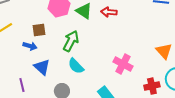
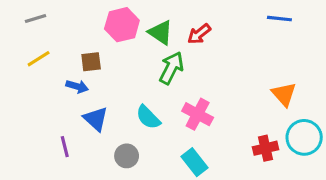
red arrow: (109, 12) -> (199, 34), turned -42
green arrow: (71, 41) -> (171, 68), moved
pink cross: (123, 64) -> (198, 114), moved

